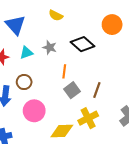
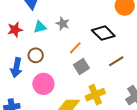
black diamond: (82, 44) -> (103, 33), moved
orange line: (64, 71) -> (75, 48), turned 32
brown line: (97, 90) -> (116, 61), moved, turned 35

